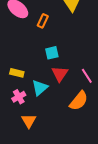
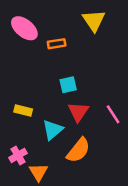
orange rectangle: (43, 21) -> (57, 44), turned 56
pink cross: (19, 97) -> (18, 155), moved
orange semicircle: (79, 101) -> (78, 150), moved

